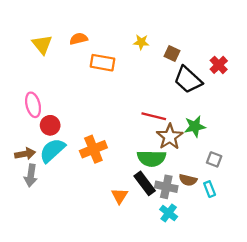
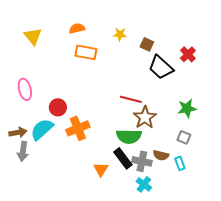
orange semicircle: (79, 39) -> (77, 28), moved
red circle: (50, 125) -> (58, 107), moved
green star: (195, 126) -> (187, 108), moved

